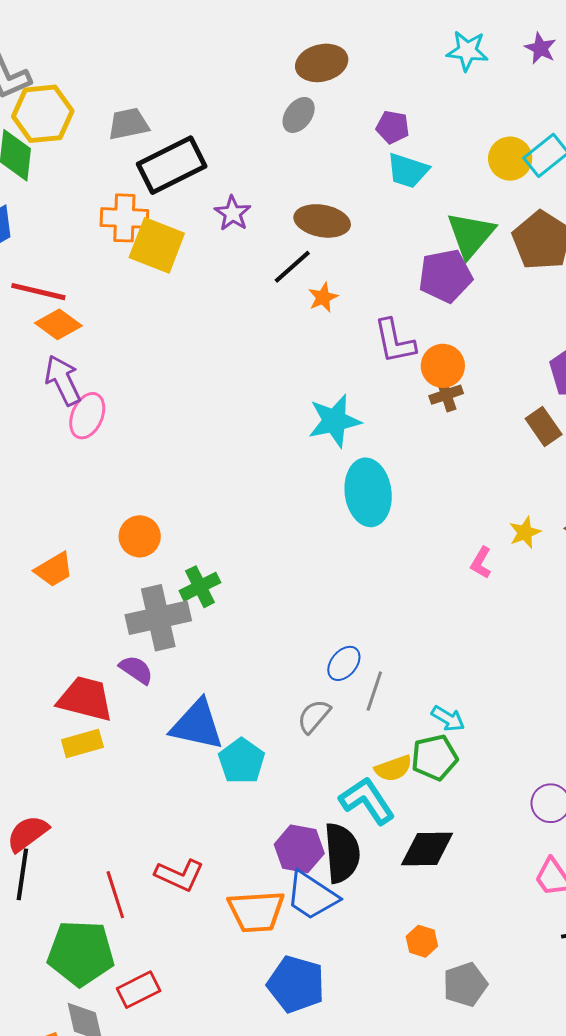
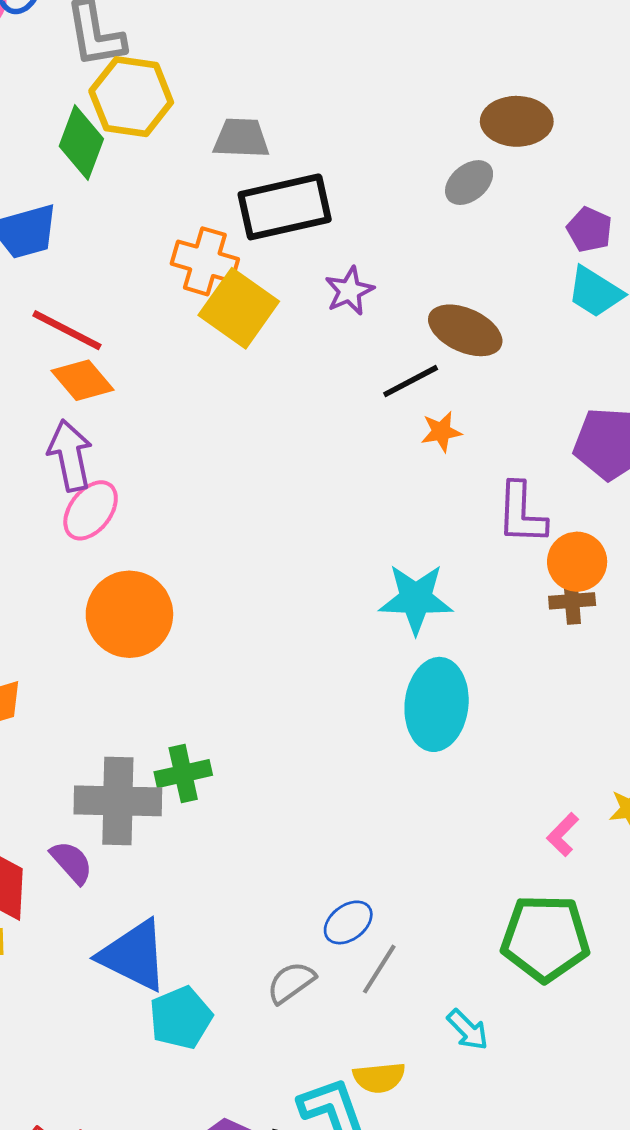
orange circle: (140, 536) -> (129, 614), moved, size x1.5
green pentagon: (434, 757) -> (545, 938), moved, size x1.4

